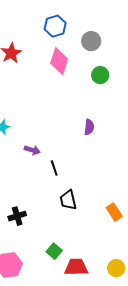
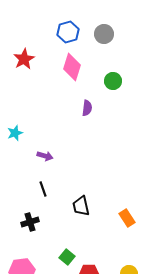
gray circle: (91, 41) -> (104, 34), moved
purple semicircle: (89, 127) -> (87, 108), moved
black line: (54, 168) -> (43, 189), moved

